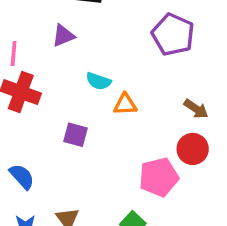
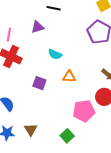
orange triangle: (125, 104) -> (69, 77), moved

